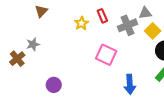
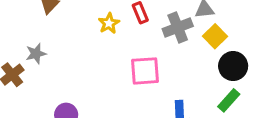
pink square: (106, 55) -> (145, 71), turned -30

